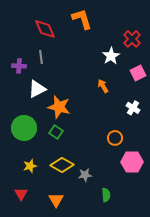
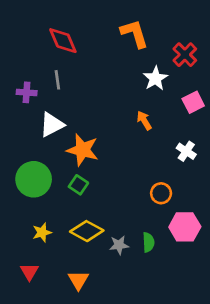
orange L-shape: (82, 19) -> (134, 34), moved
green semicircle: (106, 195) -> (148, 242), moved

